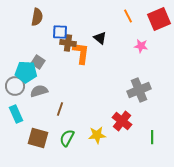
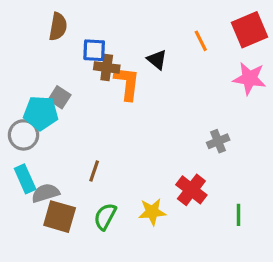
orange line: (128, 16) -> (201, 41), moved
pink star: (141, 46) -> (250, 78), moved, size x1.5
gray cross: (139, 90) -> (218, 141), size x0.6
gray semicircle: (39, 91) -> (45, 193), moved

